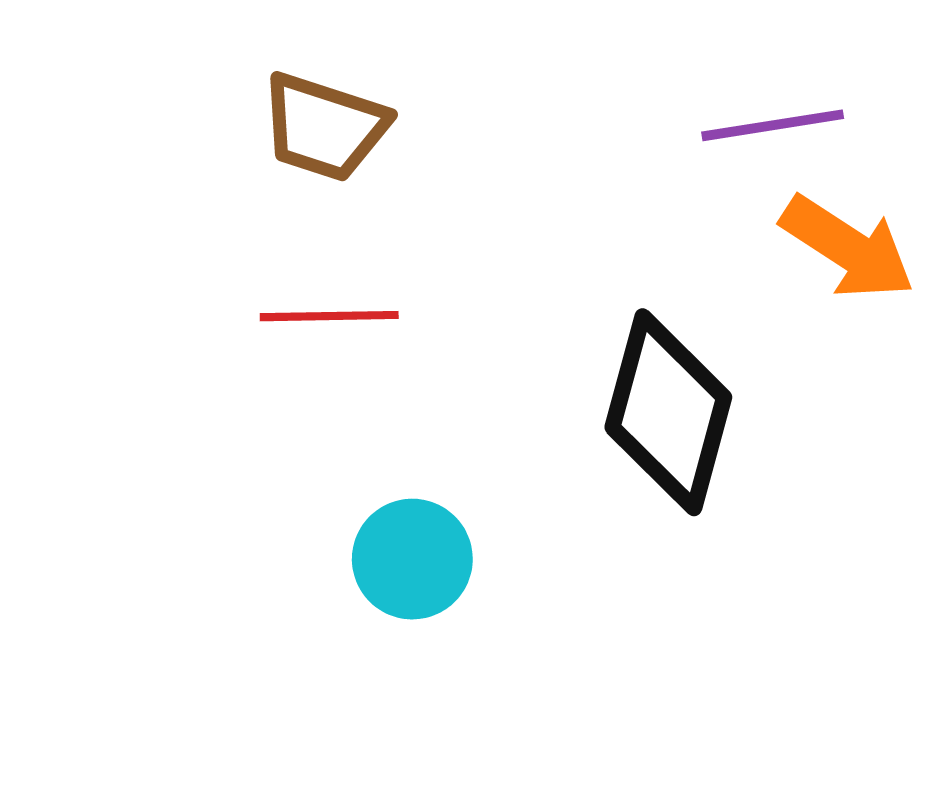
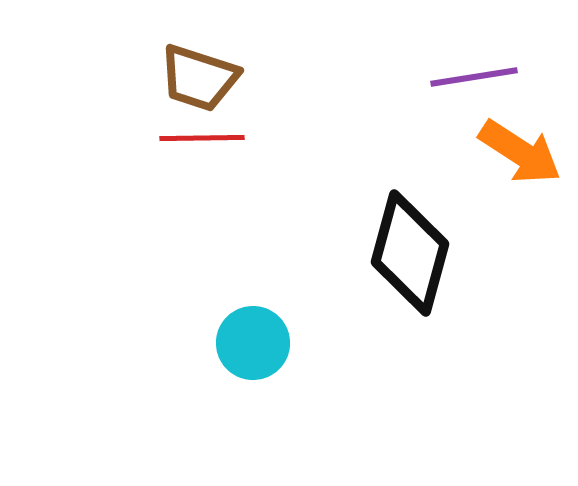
red line: (329, 316) -> (202, 138), moved

